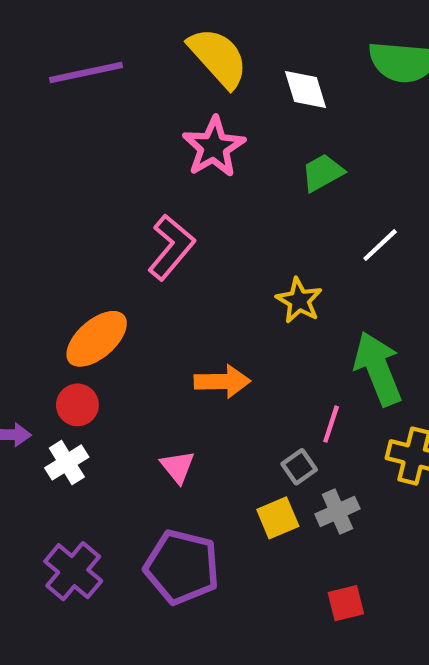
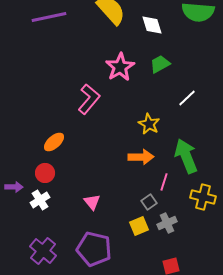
pink star: (214, 147) -> (120, 67), moved
orange ellipse: (97, 339) -> (54, 142), size x0.7
orange arrow: (222, 381) -> (141, 157), moved

